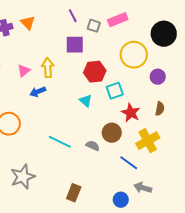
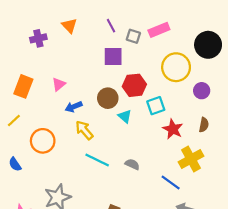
orange triangle: (28, 23) -> (69, 26), moved
yellow arrow: (48, 68) -> (84, 130), moved, turned -36
brown circle: (112, 133) -> (108, 98), moved

